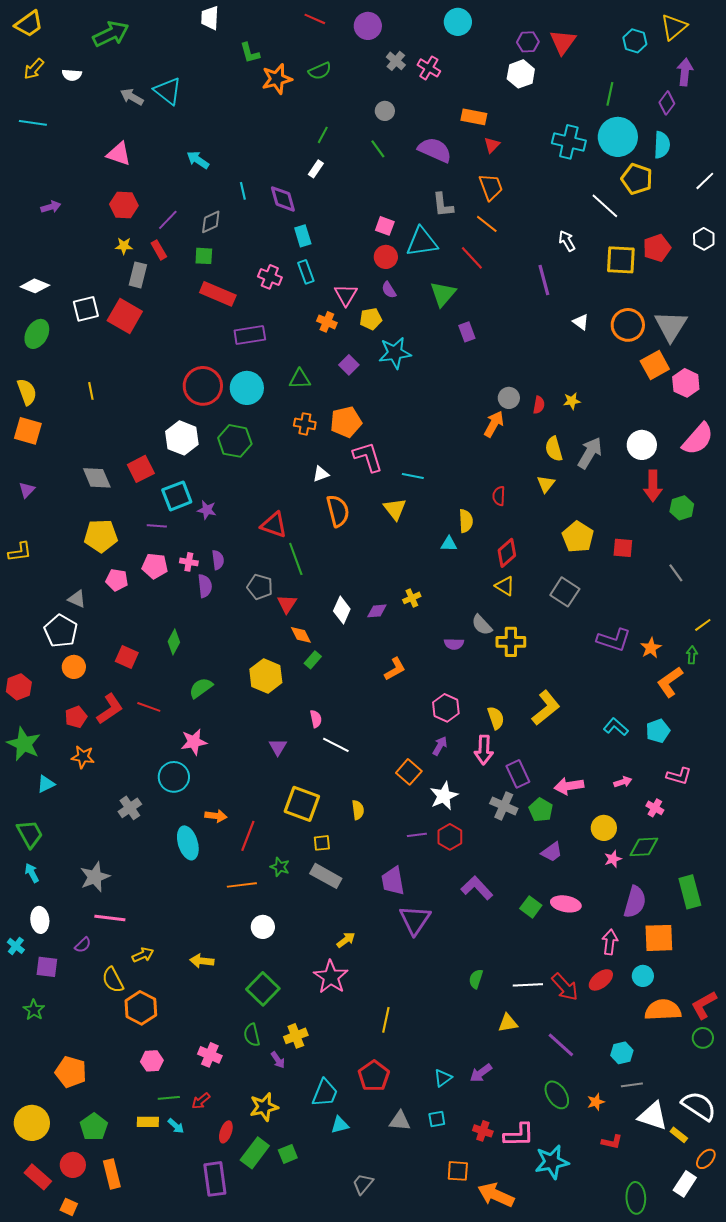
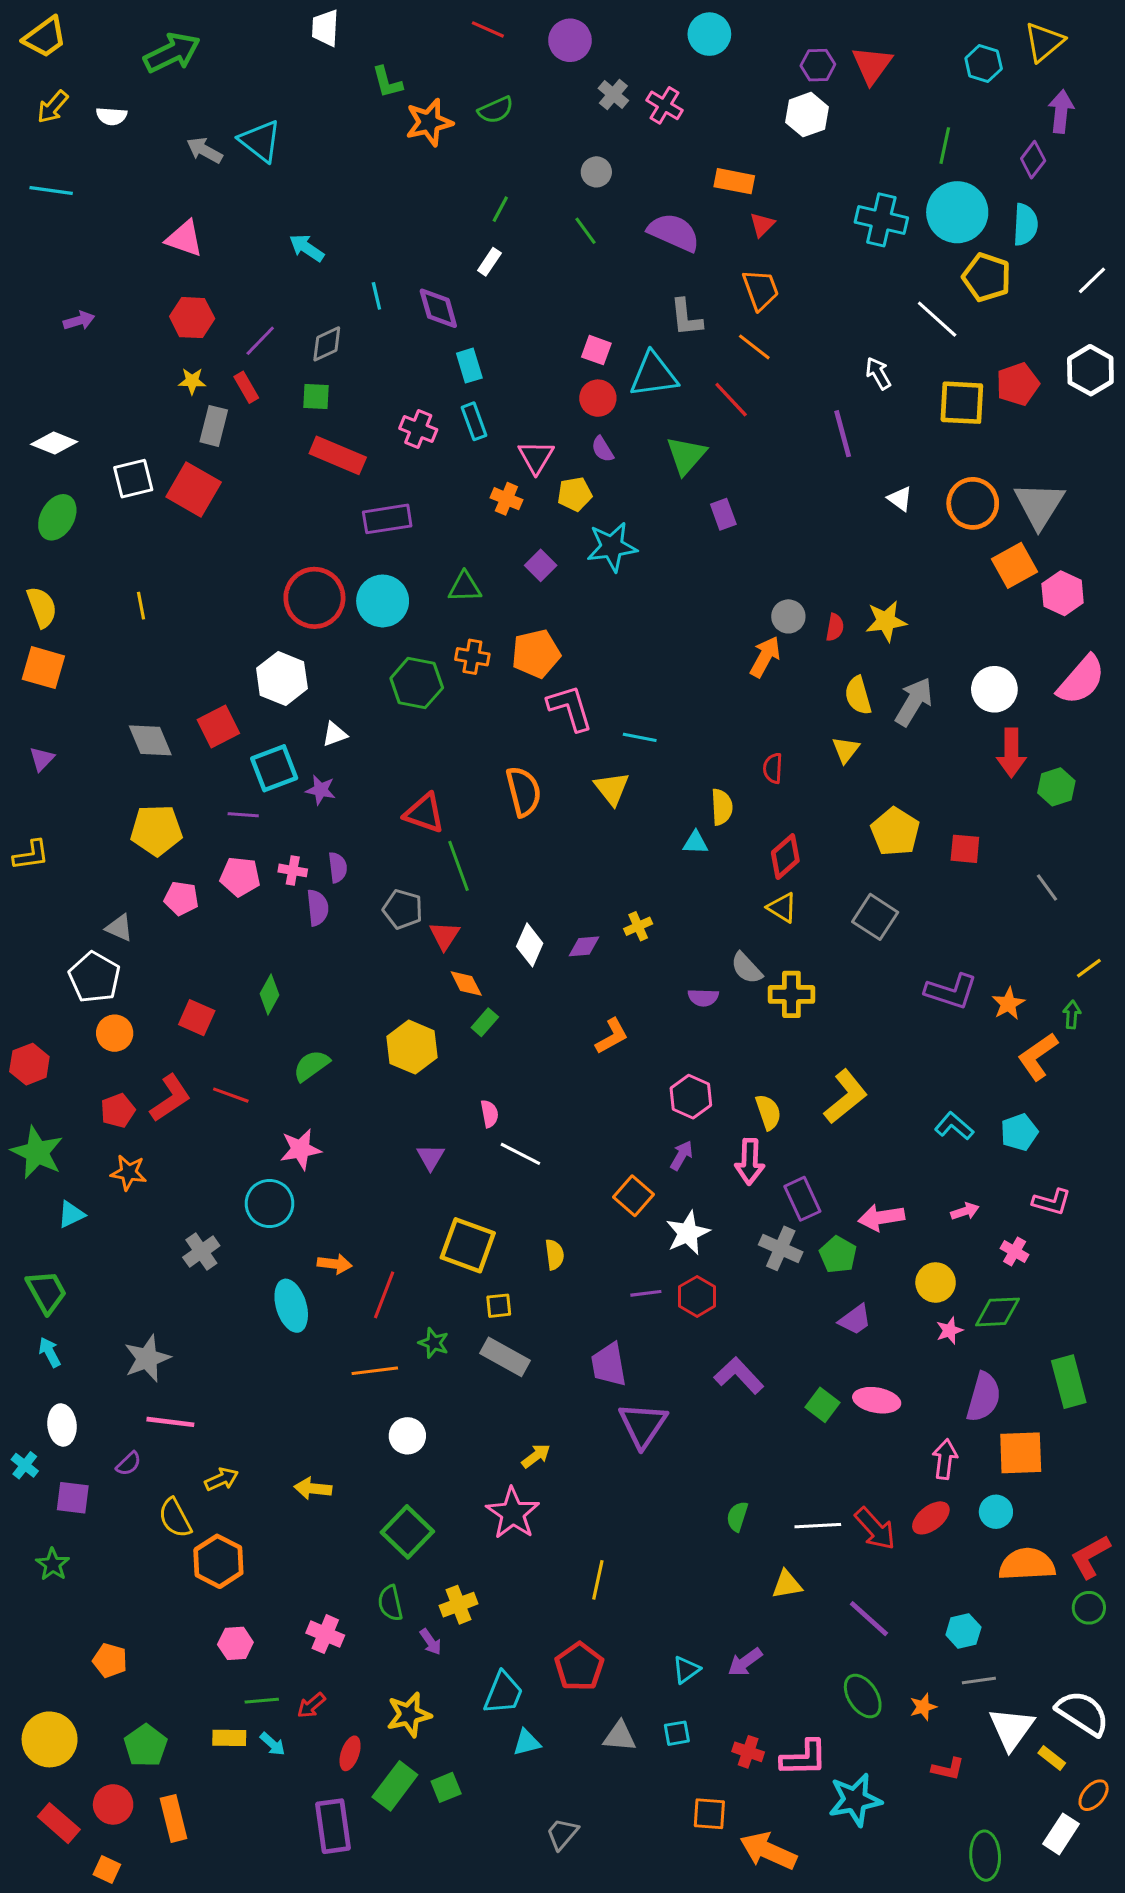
white hexagon: (704, 239) -> (1090, 370), size x1.4
yellow star: (572, 401) -> (886, 621), size x1.5
green hexagon: (235, 441) -> (417, 683), moved
white triangle: (321, 474) -> (335, 734), moved
orange pentagon: (71, 1072) -> (110, 1660), size x0.7
white triangle: (653, 1116) -> (1011, 1729), turned 48

